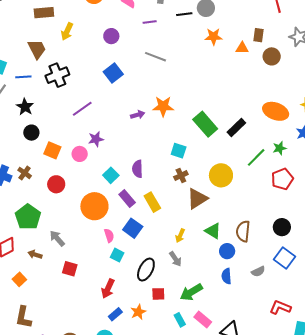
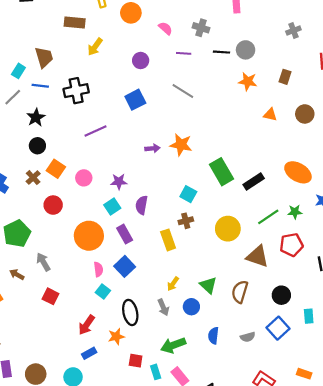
brown rectangle: (258, 35) -> (285, 77), moved
orange triangle: (242, 48) -> (270, 115), moved
brown trapezoid: (37, 49) -> (44, 57), moved
purple star: (96, 139) -> (119, 182), moved
brown cross: (25, 173) -> (33, 178), moved
brown triangle: (197, 199) -> (258, 256), moved, turned 40
yellow rectangle: (152, 202) -> (168, 240), moved
blue circle: (227, 251) -> (191, 307), moved
black ellipse: (146, 270) -> (130, 312), turned -50
red square: (158, 294) -> (136, 361), moved
orange star: (138, 312) -> (116, 336), moved

